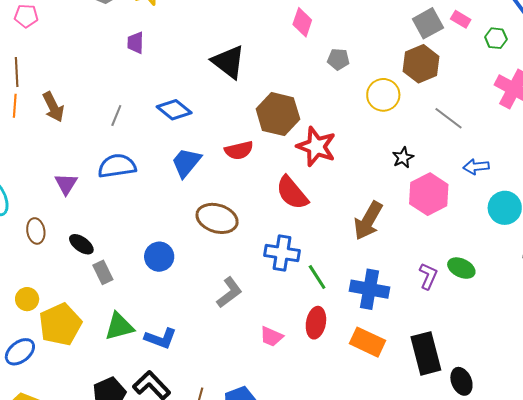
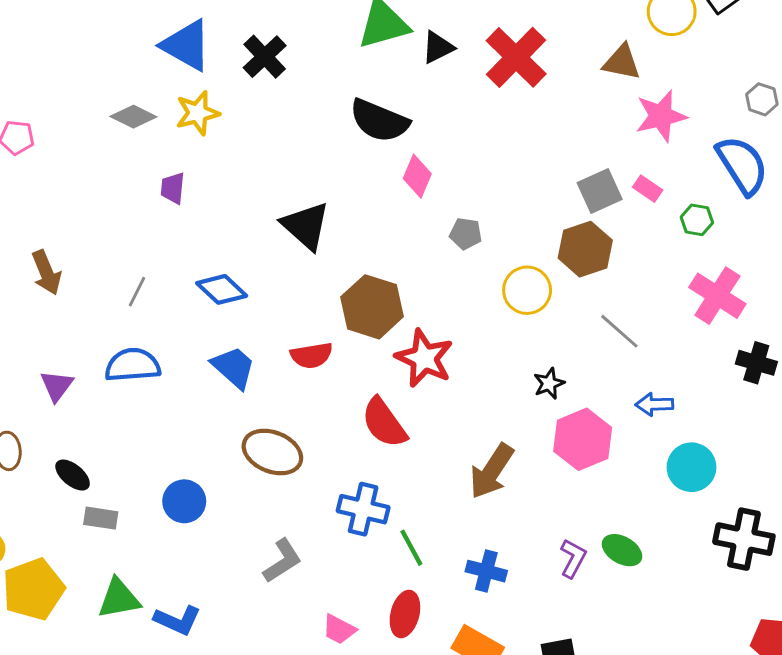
blue trapezoid: (186, 162) -> (234, 367), turned 88
gray rectangle: (103, 272) -> (101, 518), turned -60
blue cross: (369, 289) -> (486, 571), size x0.7

